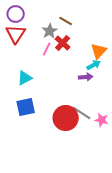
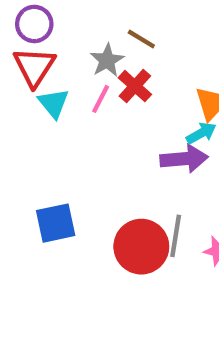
purple arrow: (86, 77) -> (184, 159), size x1.5
cyan triangle: (25, 78) -> (54, 103), moved, turned -42
gray line: (82, 113) -> (176, 236), turned 66

